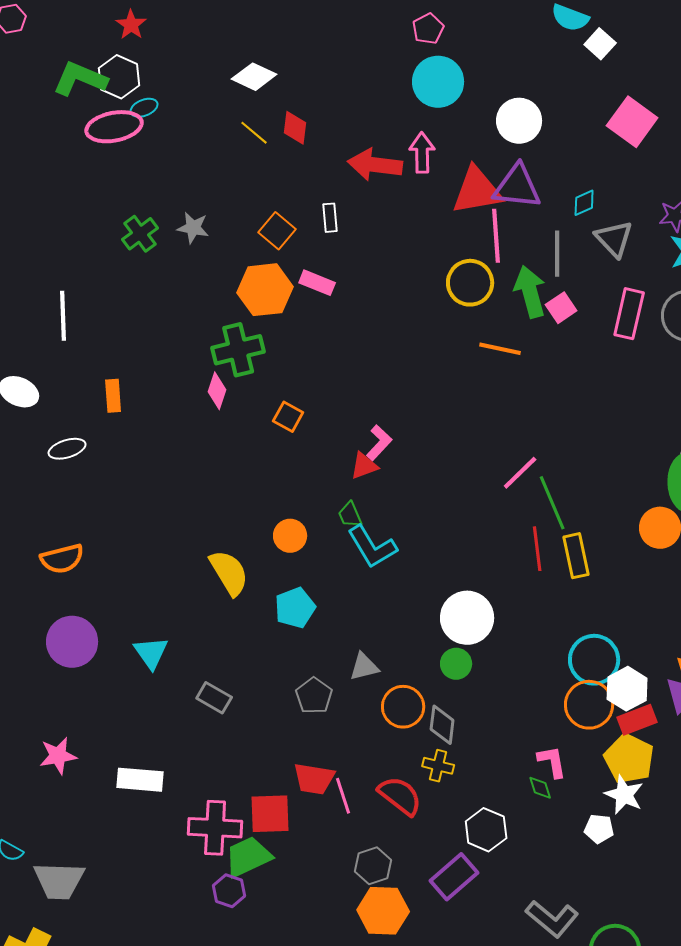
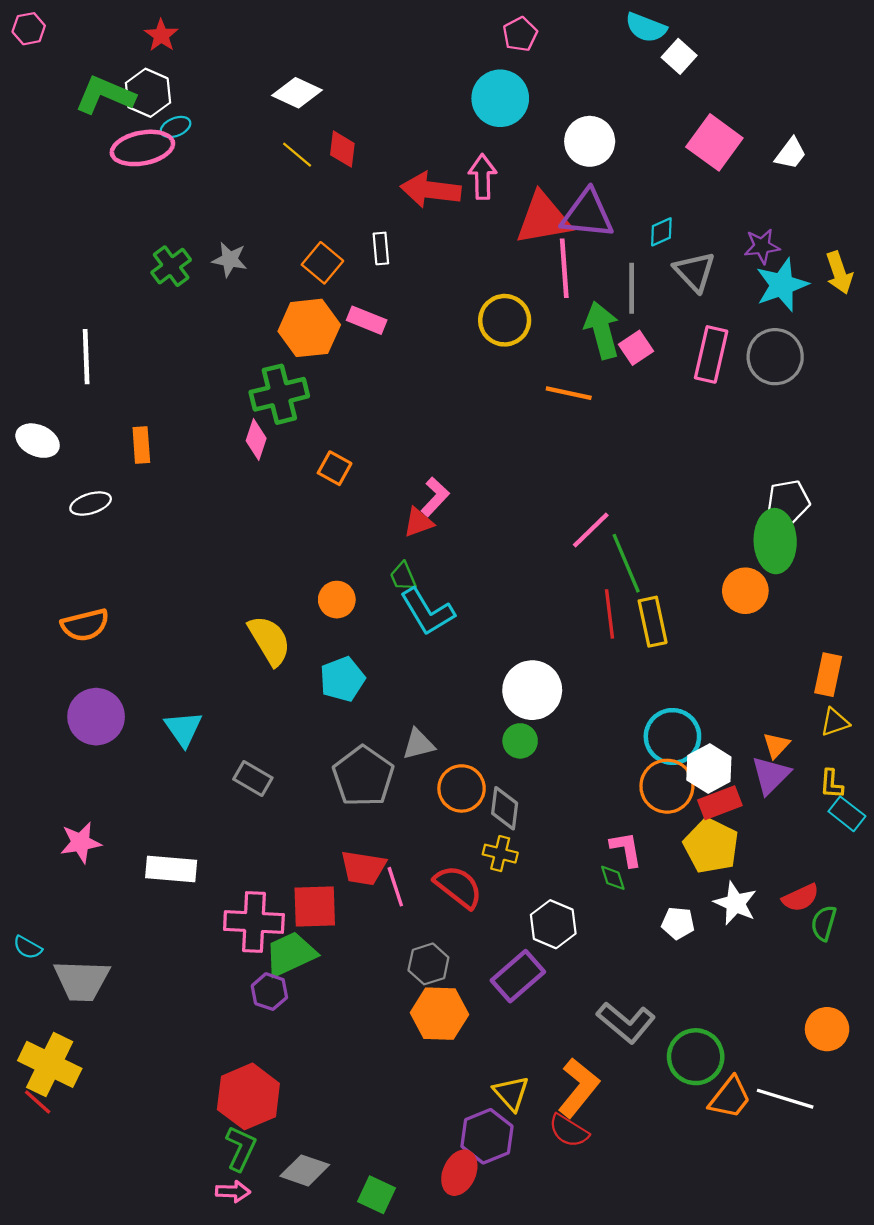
pink pentagon: (428, 29) -> (520, 34), moved
yellow circle: (470, 283) -> (505, 320), moved
gray pentagon: (314, 696) -> (363, 776), size x1.5
white star: (624, 795) -> (735, 903), moved

